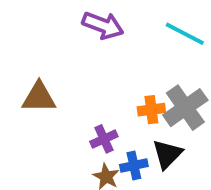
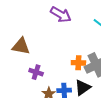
purple cross: (104, 139) -> (36, 72), moved, turned 32

